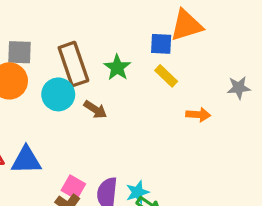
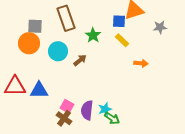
brown rectangle: (73, 64) -> (66, 18), moved
gray star: (239, 88) -> (160, 27), moved
brown arrow: (95, 110) -> (80, 60), turned -72

